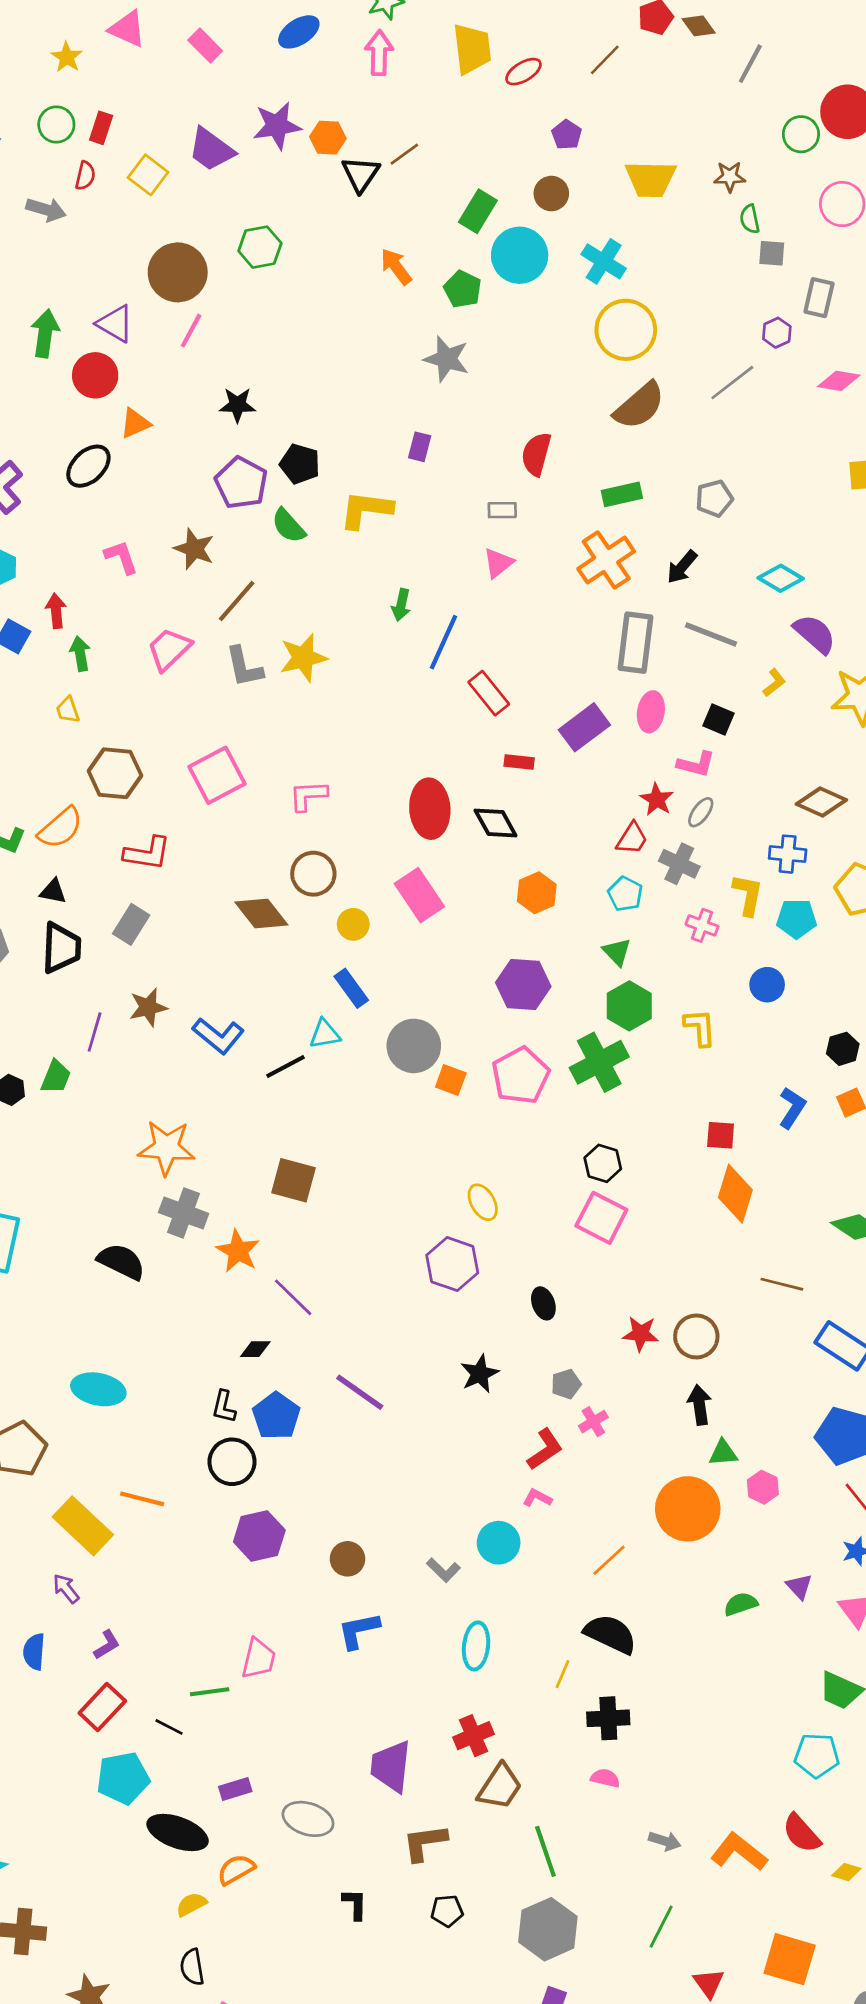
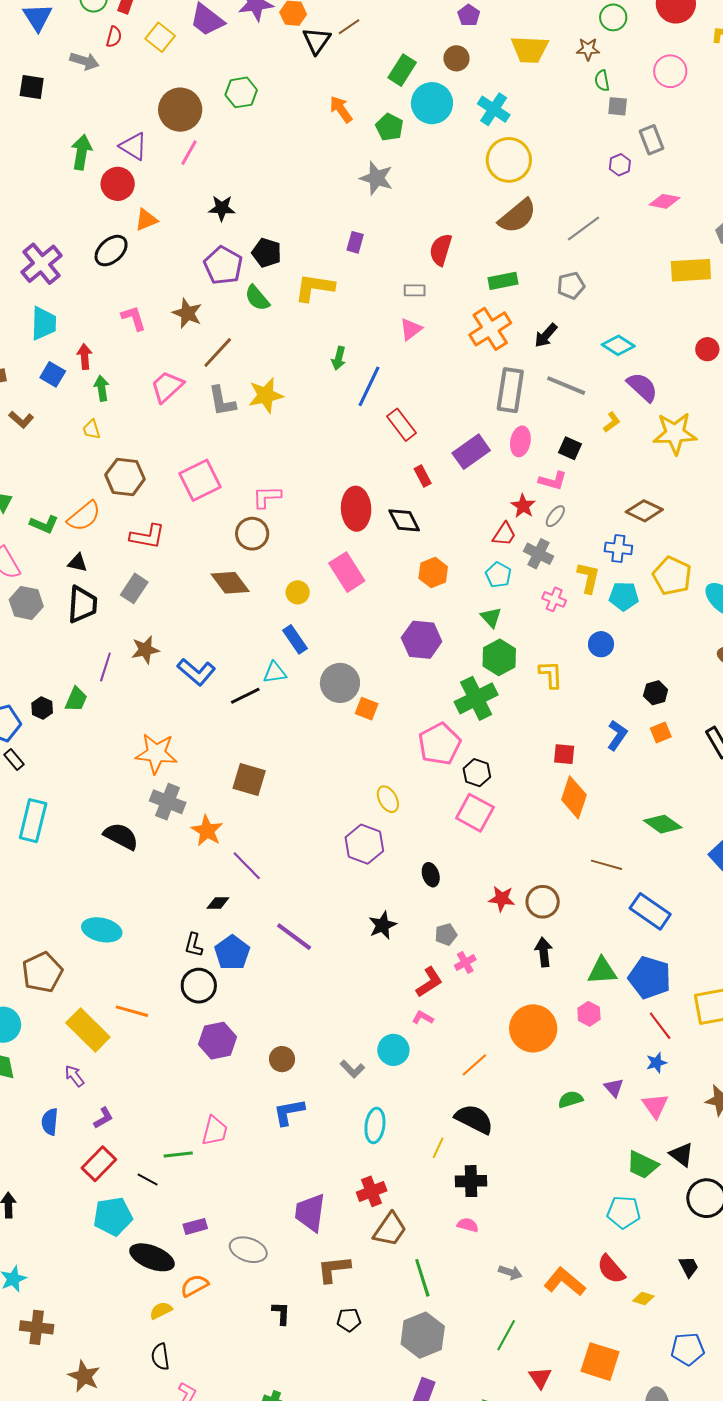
green circle: (801, 134) -> (613, 17), moved
gray rectangle: (819, 298) -> (651, 140), turned -36
gray line: (732, 383) -> (583, 229), moved
red rectangle: (519, 762) -> (423, 476), turned 55
brown circle: (313, 874) -> (252, 534), moved
pink pentagon: (521, 1076) -> (440, 744), moved
green triangle: (723, 1453) -> (602, 971), moved, size x1.4

